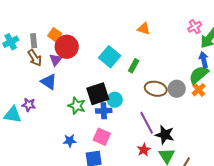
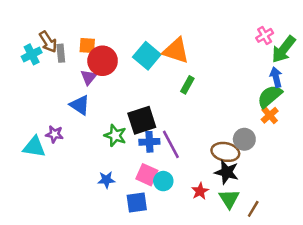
orange triangle: (144, 29) -> (176, 51), moved, size x1.6
orange square: (55, 35) -> (87, 46), turned -32
cyan square: (110, 57) -> (147, 56), moved
brown arrow: (35, 58) -> (48, 42), moved
brown ellipse: (156, 89) -> (225, 152), moved
gray circle: (177, 89) -> (244, 139), moved
cyan circle: (115, 100) -> (163, 181), moved
purple line: (147, 123) -> (171, 144), moved

